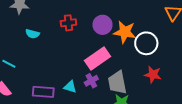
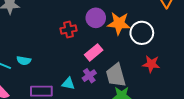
red cross: (68, 23) -> (69, 30), moved
cyan semicircle: (32, 34) -> (24, 61), moved
pink rectangle: (98, 58) -> (94, 52), size x0.7

